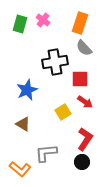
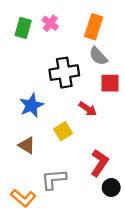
red square: (80, 79) -> (110, 83), moved
red arrow: (85, 102) -> (88, 109), moved
yellow square: (63, 112) -> (63, 131), moved
black circle: (82, 162) -> (111, 188), moved

